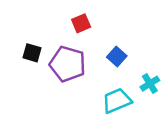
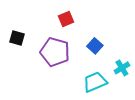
black square: (32, 53) -> (17, 38), moved

